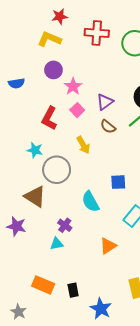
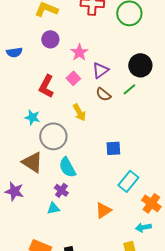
pink star: (73, 86) -> (79, 52), moved
cyan semicircle: (91, 202) -> (67, 167), moved

